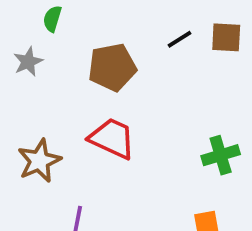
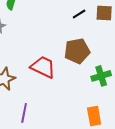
brown pentagon: (112, 67) -> (77, 51), moved

